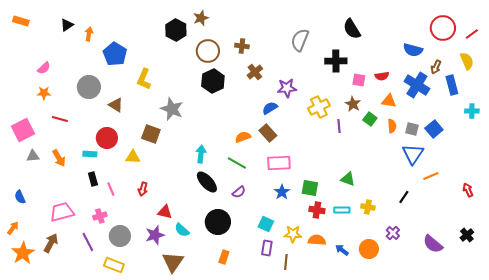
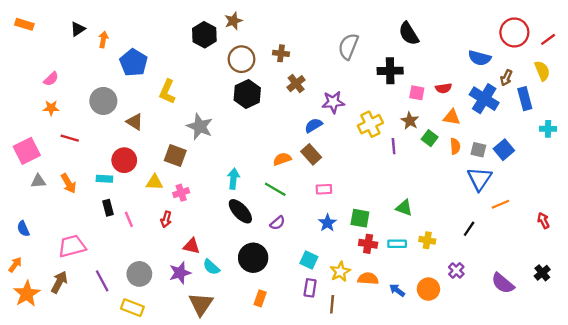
pink rectangle: (279, 163) -> (324, 189), size x0.6
pink cross: (100, 216) -> (181, 193), moved
yellow star: (293, 234) -> (340, 272), turned -30

